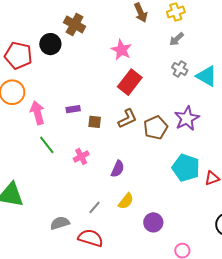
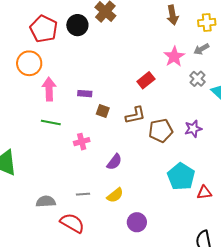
pink star: (121, 50) -> (174, 57), moved
red rectangle: (130, 82) -> (146, 80), size x0.7
purple star: (187, 118) -> (193, 129), size x0.7
green line: (47, 145) -> (51, 123), turned -54
gray line: (94, 207) -> (83, 194), turned 32

